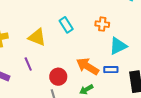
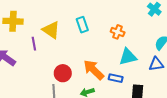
purple line: (28, 64) -> (34, 44), moved

